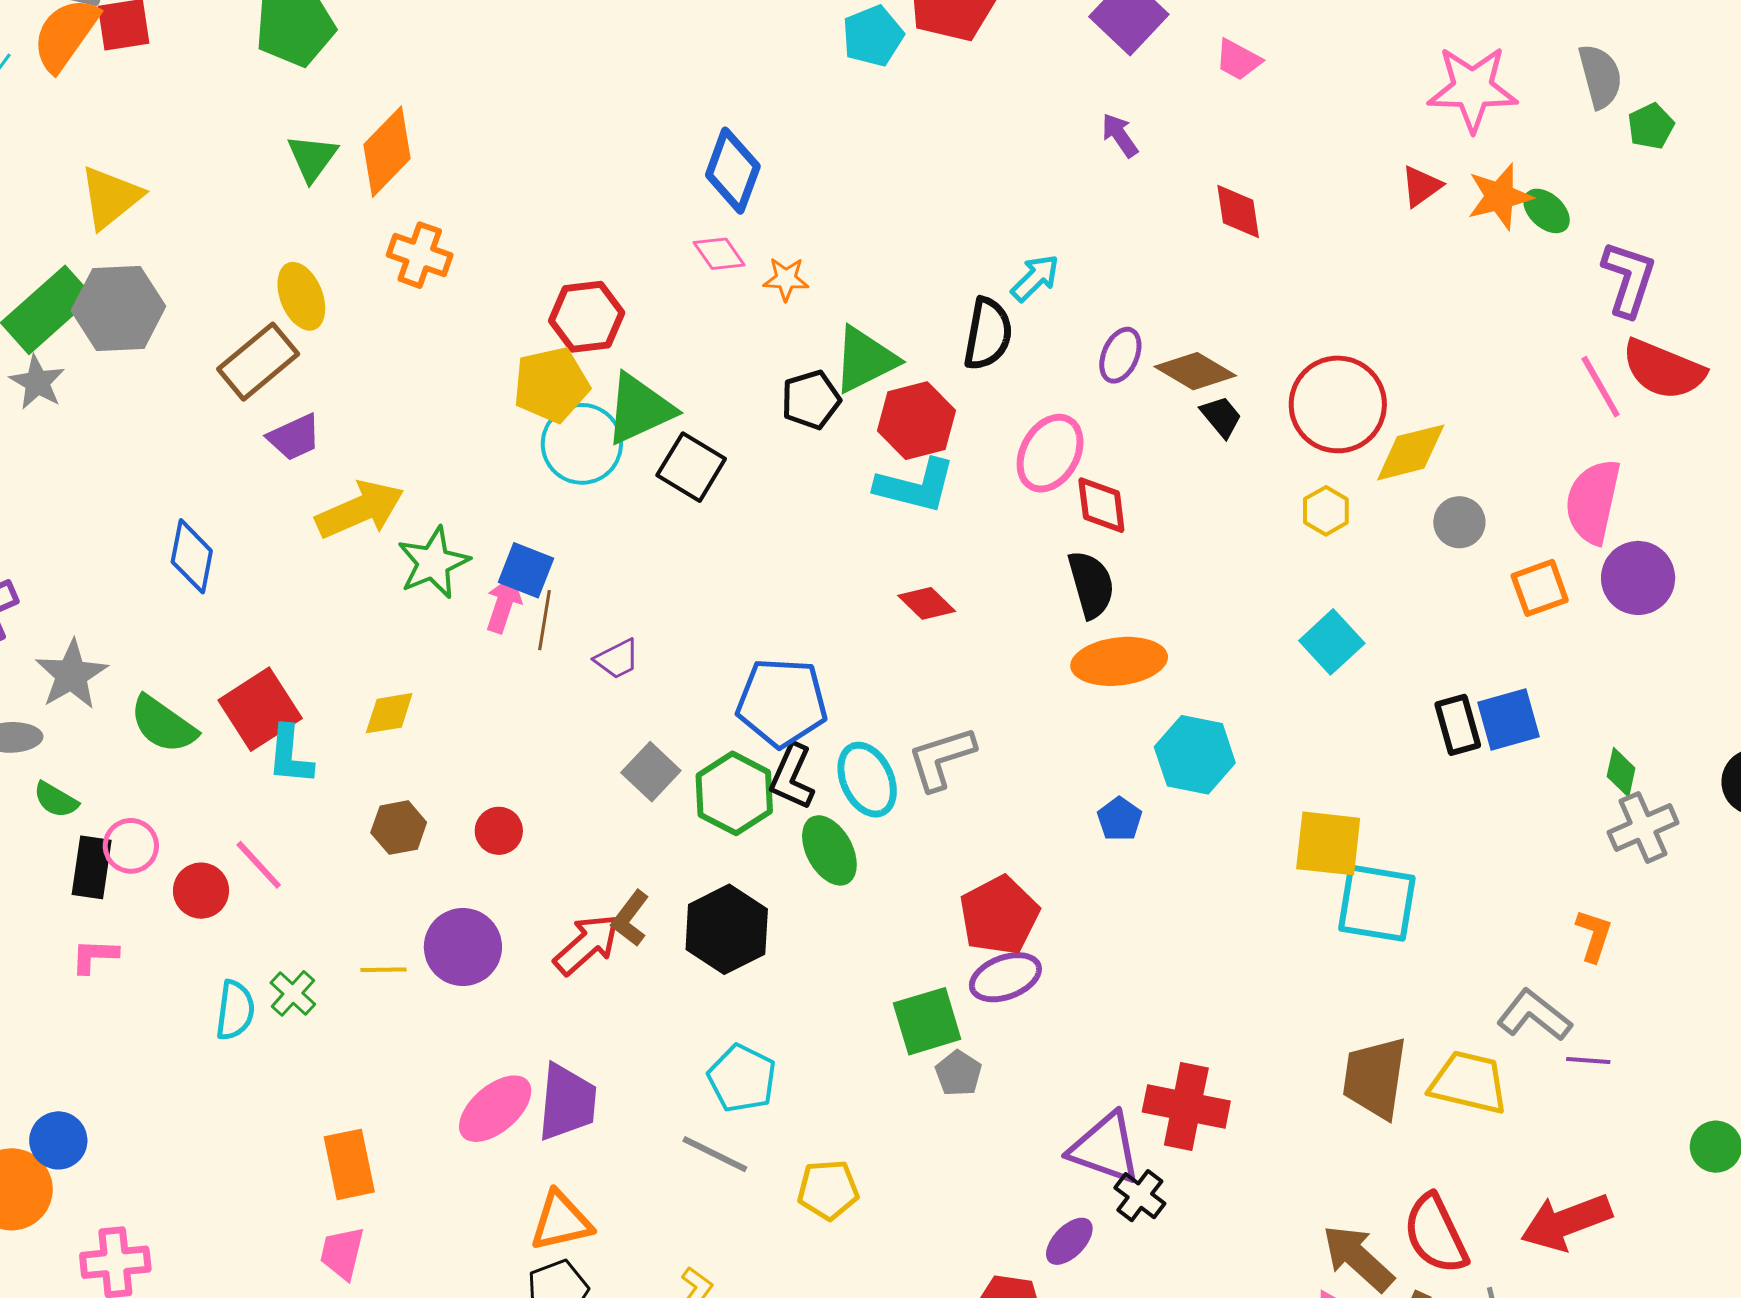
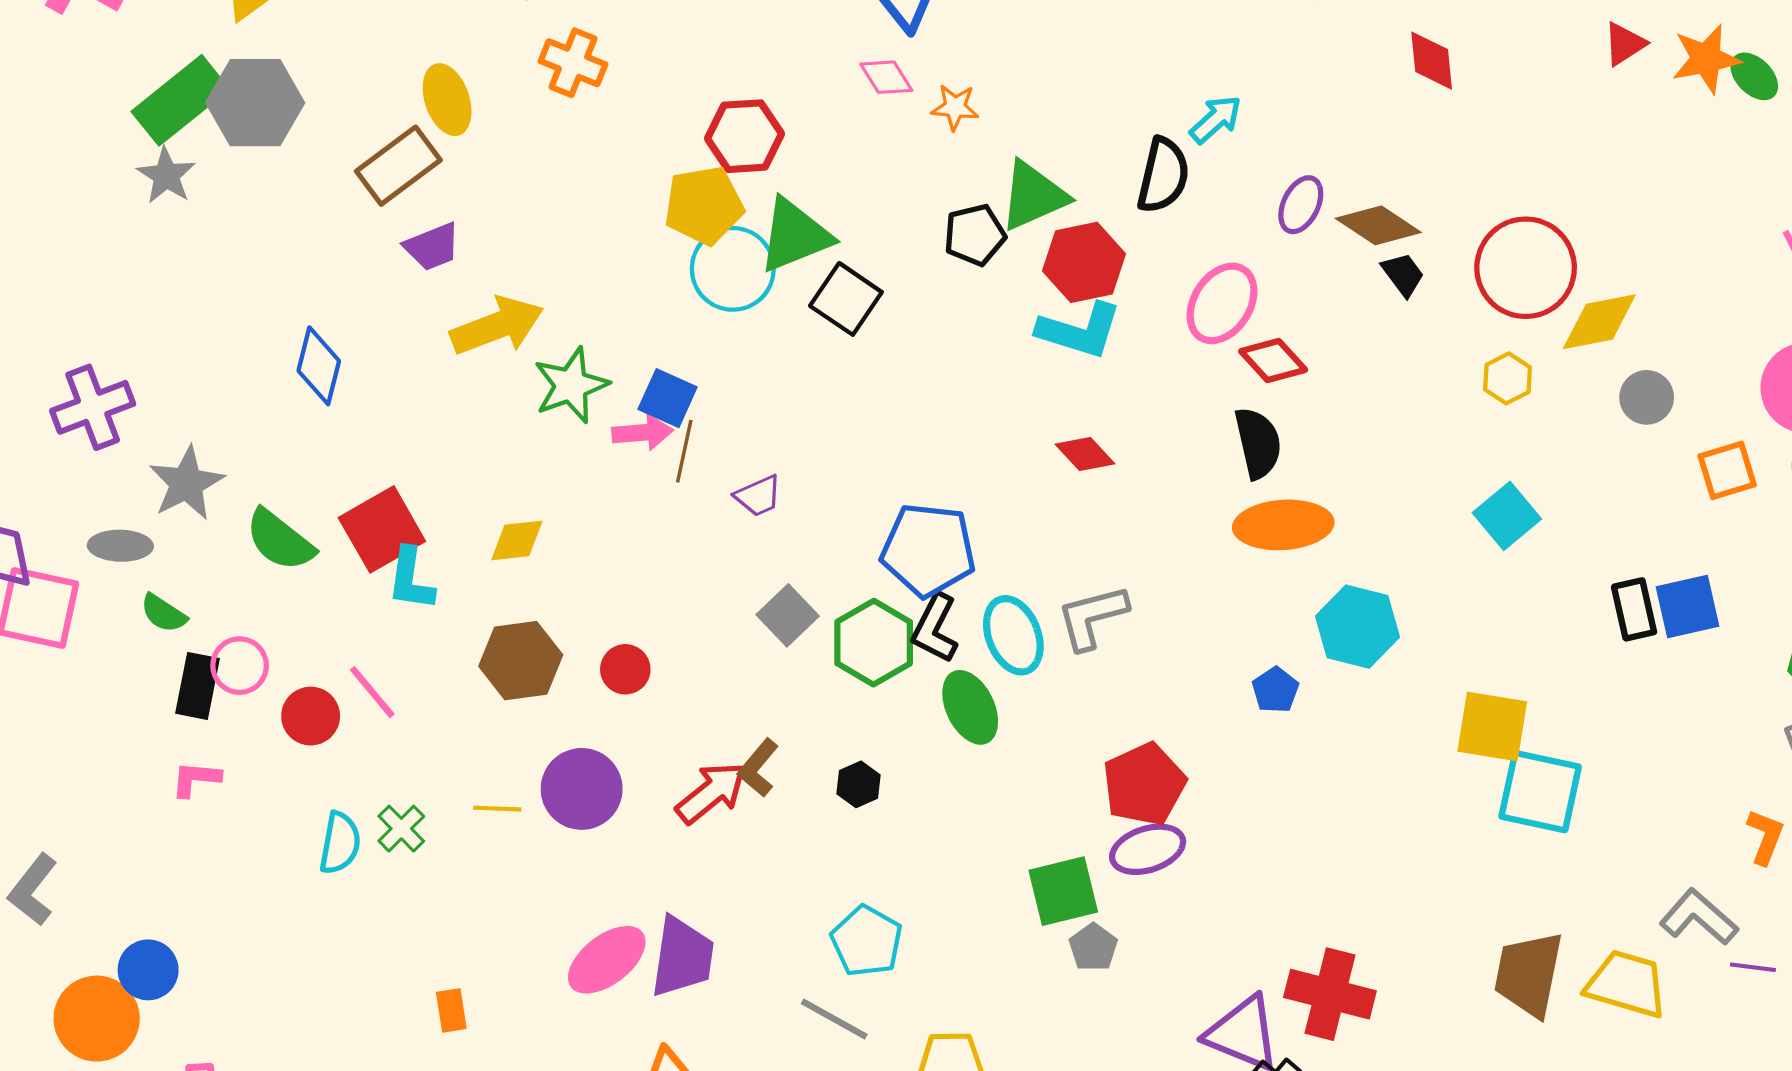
red diamond: (1101, 505) -> (1273, 360), turned -38
pink arrow: (504, 604) -> (643, 433), turned 64
brown hexagon: (399, 828) -> (521, 661), size x1.4
black hexagon: (727, 929) -> (859, 784), size x0.5
orange rectangle: (349, 1164) -> (451, 1010), size x0.6

